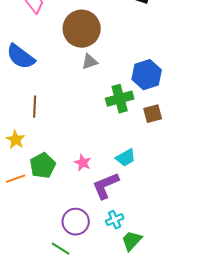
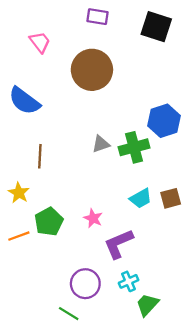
gray triangle: (90, 62) -> (101, 144), moved
brown square: (153, 114) -> (171, 198), moved
cyan trapezoid: (126, 158) -> (141, 198), moved

